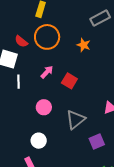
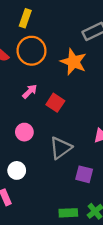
orange star: (84, 45) -> (73, 62), size x1.6
purple square: (97, 141) -> (84, 174), turned 35

